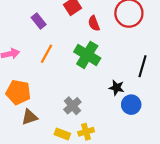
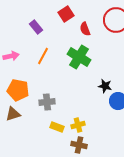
gray cross: (72, 106) -> (47, 102), moved, turned 35
brown triangle: (30, 117) -> (13, 114), moved

